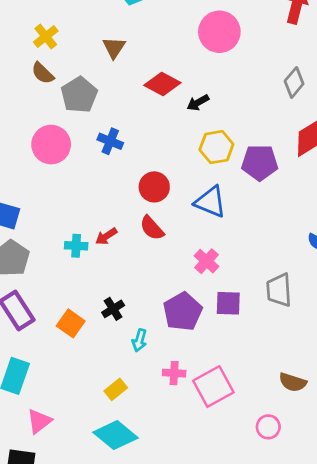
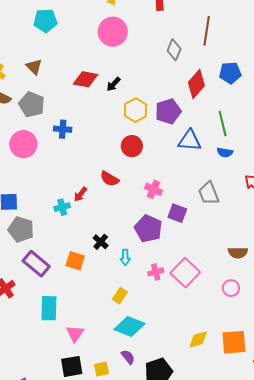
brown triangle: (114, 48) -> (34, 67), moved
red circle: (154, 187) -> (132, 146), moved
blue triangle: (210, 202) -> (190, 141), moved
purple square: (228, 303) -> (177, 213), turned 36

